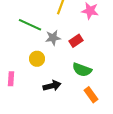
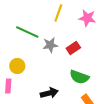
yellow circle: (37, 59) -> (17, 66), moved

